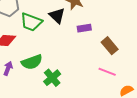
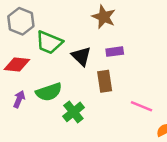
black triangle: (57, 16) -> (81, 56), moved
brown rectangle: (110, 46) -> (105, 81), moved, turned 30

